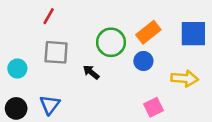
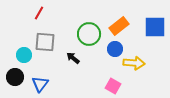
cyan circle: (17, 68) -> (24, 55), moved
yellow arrow: (185, 78) -> (134, 63), moved
pink square: (153, 107) -> (113, 86), moved, turned -35
black circle: (16, 108) -> (15, 77), moved

